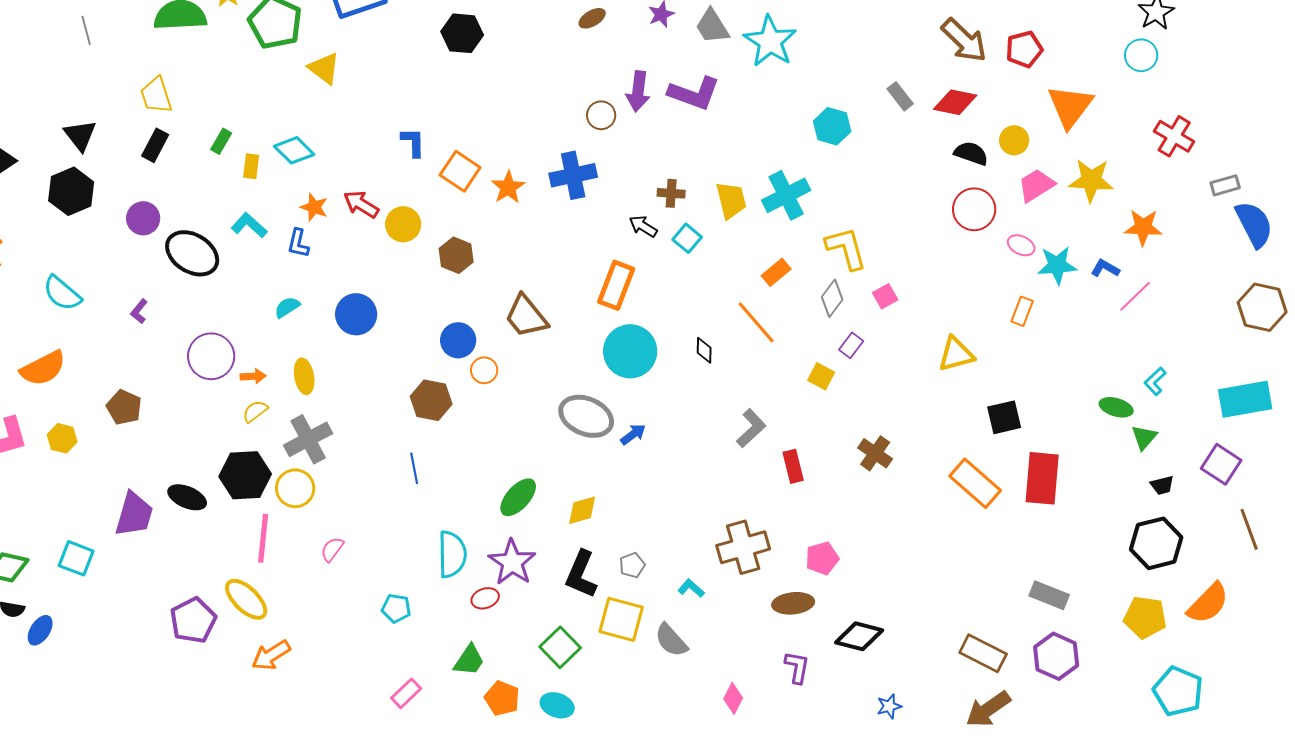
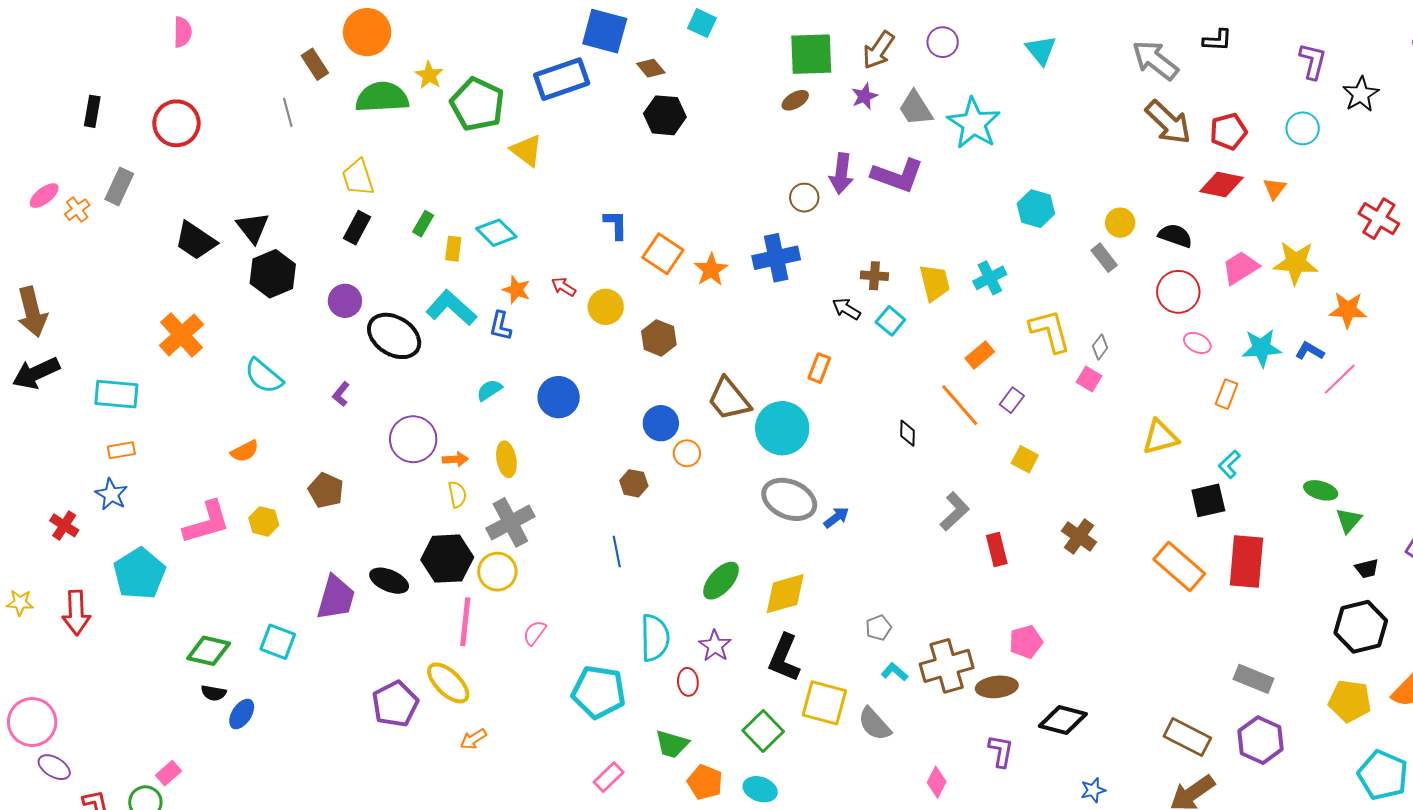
cyan circle: (1141, 55) -> (1303, 128), moved
gray rectangle: (900, 96) -> (1104, 258), moved
red diamond: (955, 102) -> (1221, 185), moved
orange triangle: (1070, 106) -> (1275, 189), size x0.5
black triangle: (80, 135) -> (253, 228), moved
yellow circle: (1014, 140) -> (1120, 223), moved
cyan cross: (786, 195) -> (990, 278), size x0.7
red arrow: (361, 204) -> (564, 287), size x0.7
cyan L-shape: (249, 225) -> (451, 308), size x1.4
pink ellipse: (1021, 245) -> (1197, 343), moved
orange rectangle: (616, 285) -> (819, 368), size x0.6
pink square: (885, 296) -> (1089, 379), turned -30
gray diamond: (832, 298) -> (1100, 347), moved, size x0.7
purple rectangle: (851, 345) -> (1012, 400), moved
cyan circle: (630, 351) -> (782, 428), moved
orange semicircle: (43, 368) -> (245, 451), size x0.6
cyan L-shape: (1155, 381) -> (1229, 464), moved
brown hexagon: (431, 400) -> (634, 483), size x0.7
yellow semicircle: (255, 411) -> (457, 494), turned 116
yellow diamond: (582, 510) -> (785, 594), size x1.4
brown cross: (743, 547) -> (947, 666), moved
purple star: (512, 562) -> (715, 646), size x0.7
gray pentagon: (632, 565) -> (878, 628), moved
red ellipse: (485, 598) -> (688, 682), turned -76
cyan pentagon: (396, 608) -> (599, 692), size x1.8
orange arrow: (271, 655) -> (473, 739), size x0.7
green trapezoid: (469, 660) -> (672, 744), turned 72

